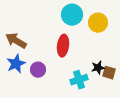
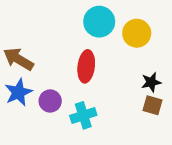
black star: (98, 68) -> (151, 82), moved
cyan cross: (79, 80) -> (83, 115), moved

